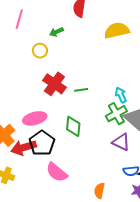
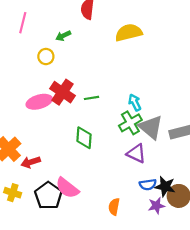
pink ellipse: (35, 118) -> (39, 102), moved
black pentagon: (42, 143) -> (48, 196), moved
red arrow: (23, 148) -> (31, 162), size x0.7

